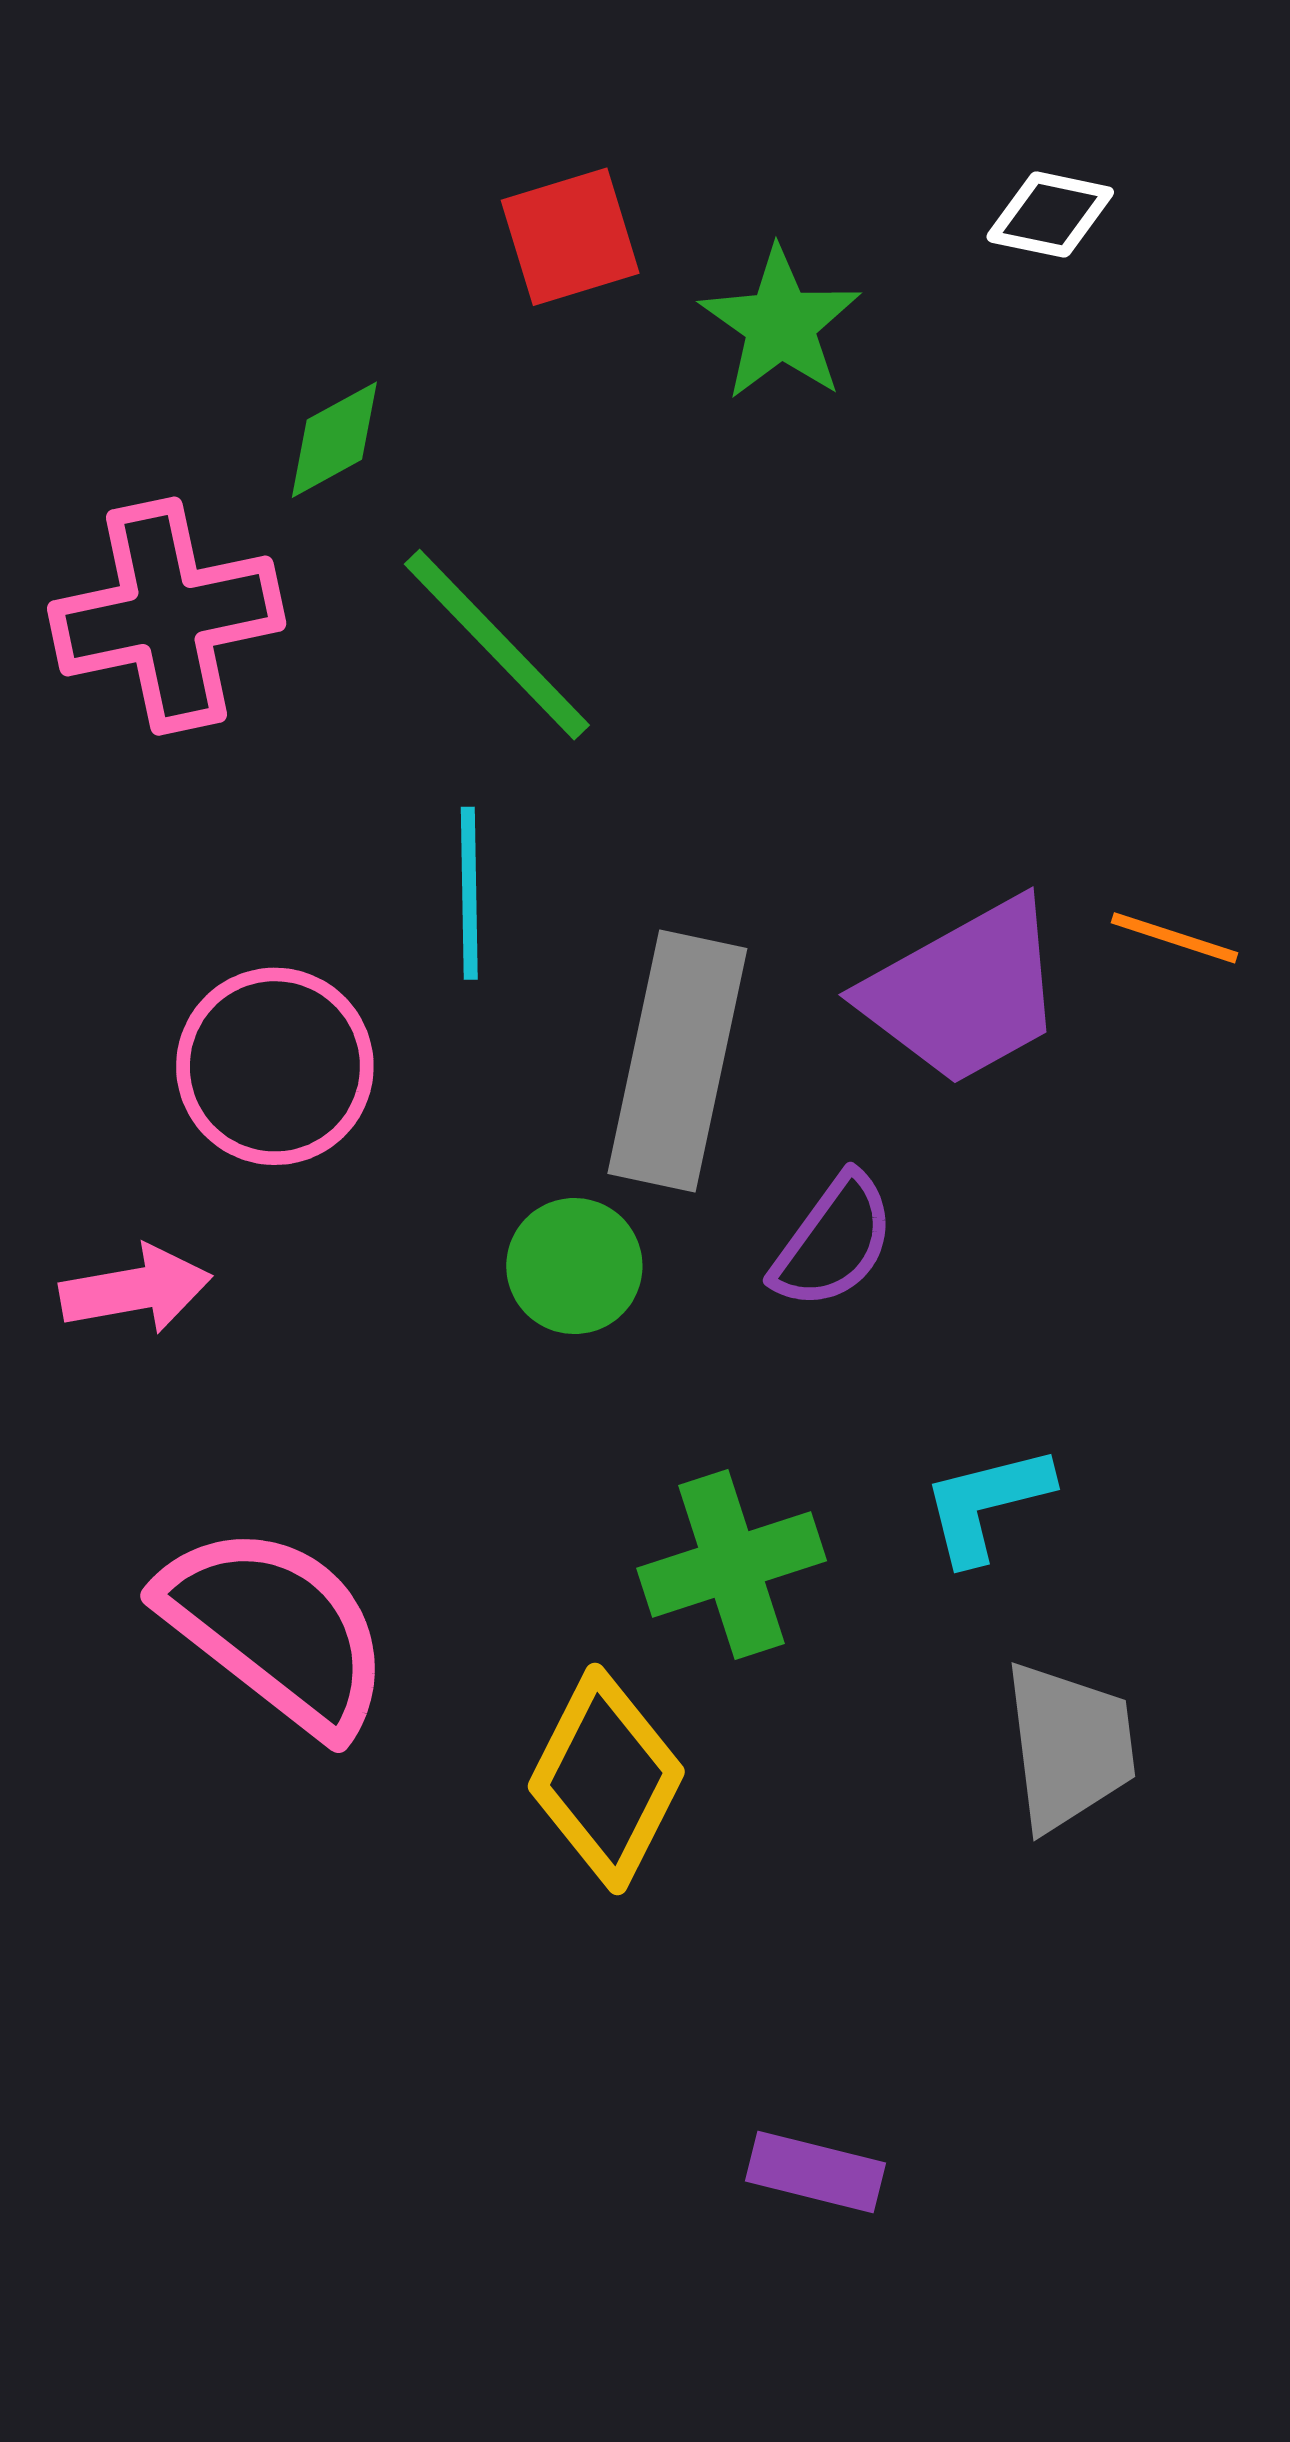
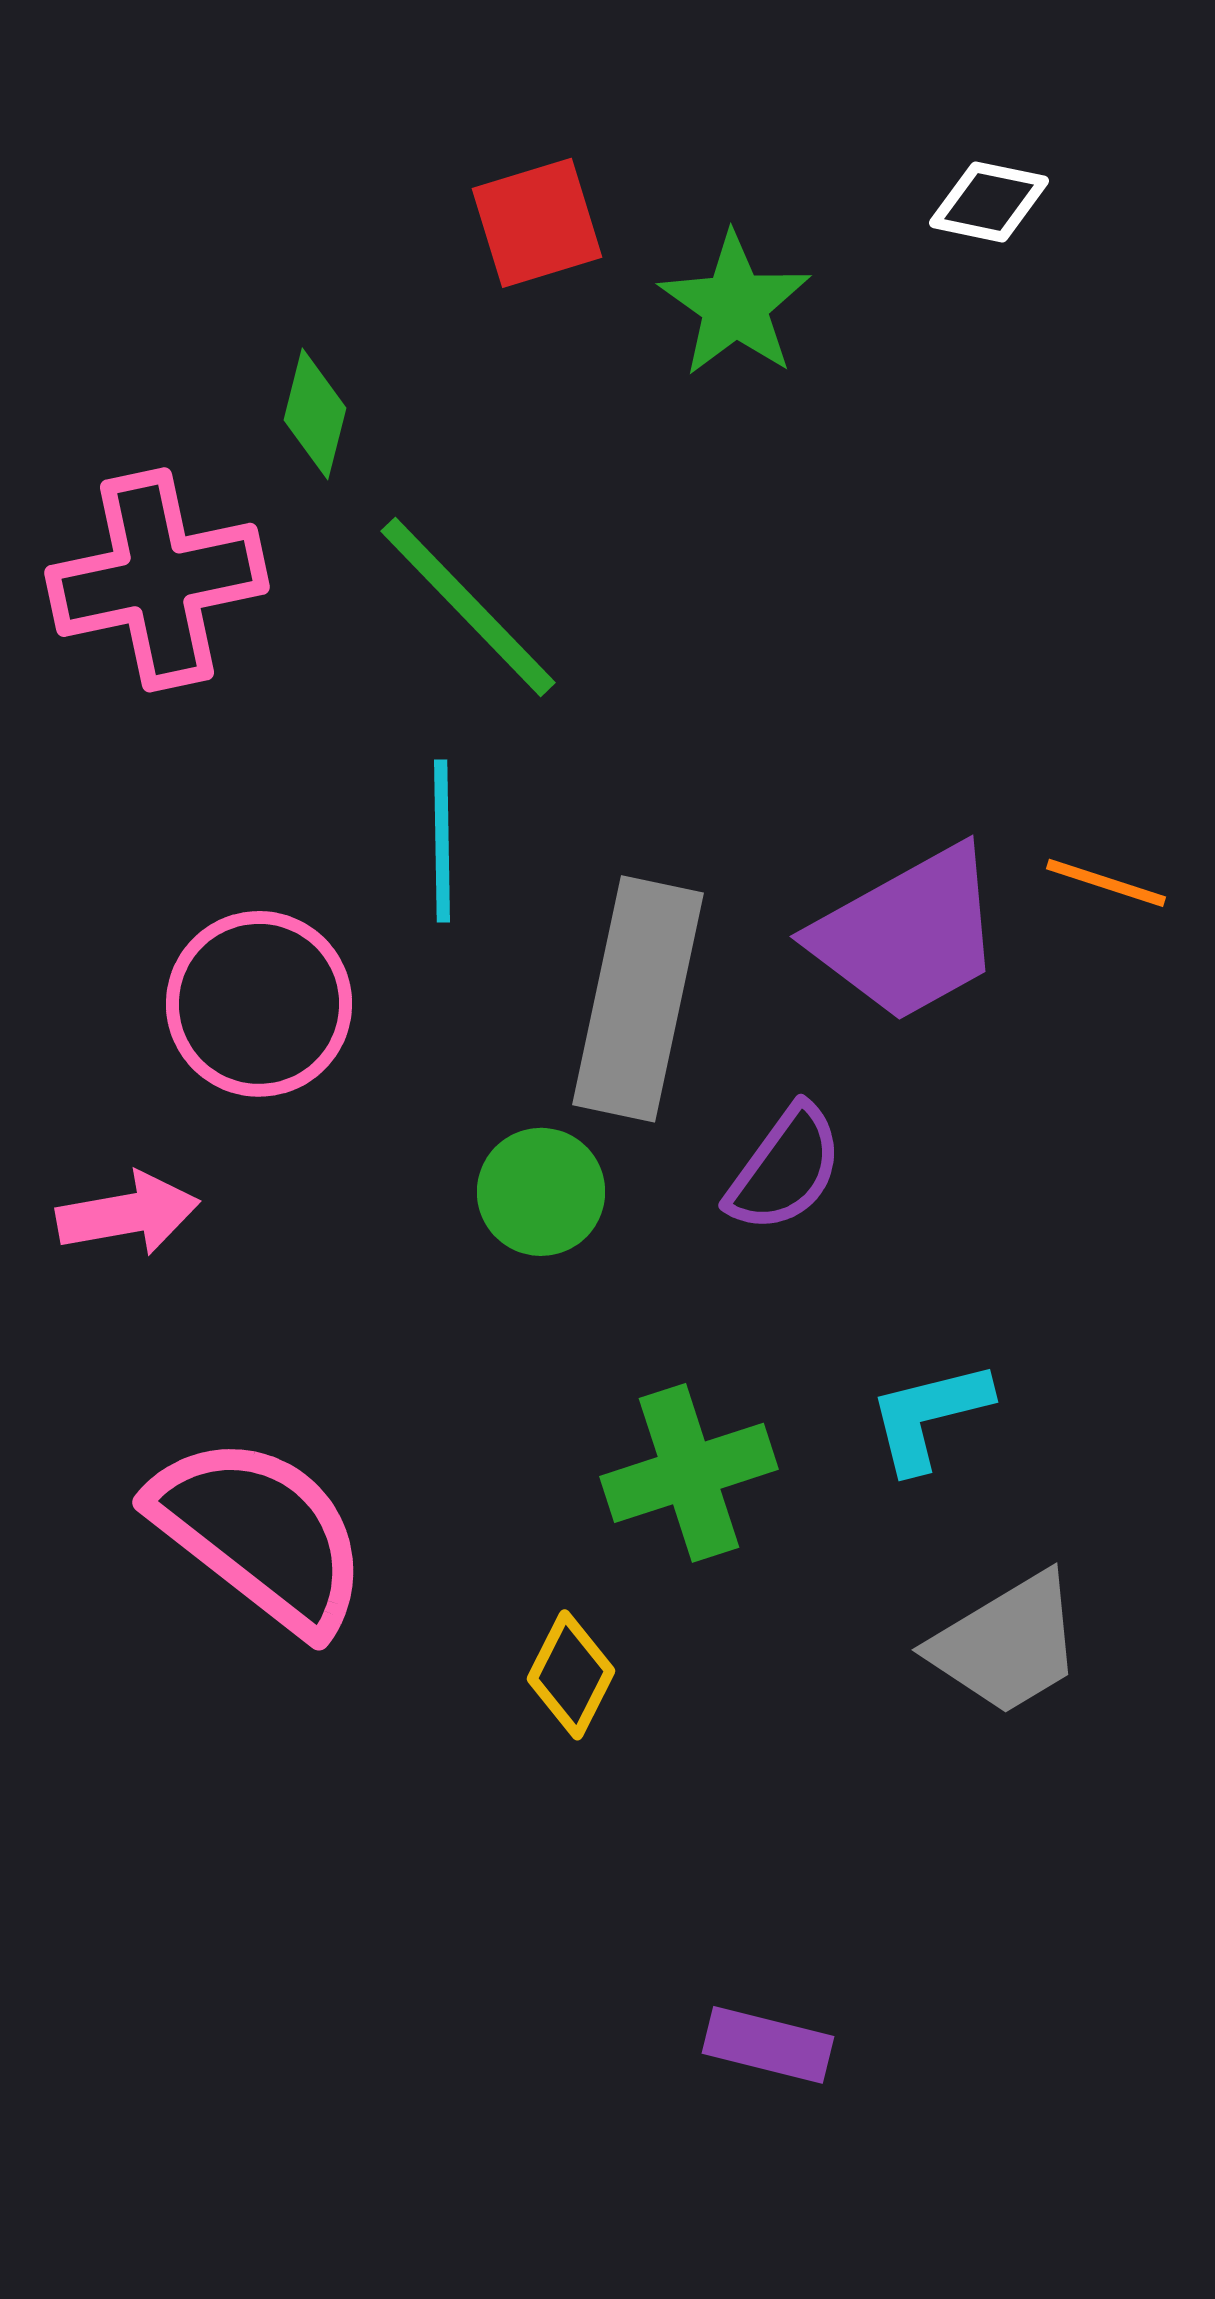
green diamond: (334, 440) -> (315, 414), turned -47
gray trapezoid: (1069, 1746) -> (1007, 1644), turned 66
yellow diamond: (606, 1779) -> (571, 1675), size x0.6

